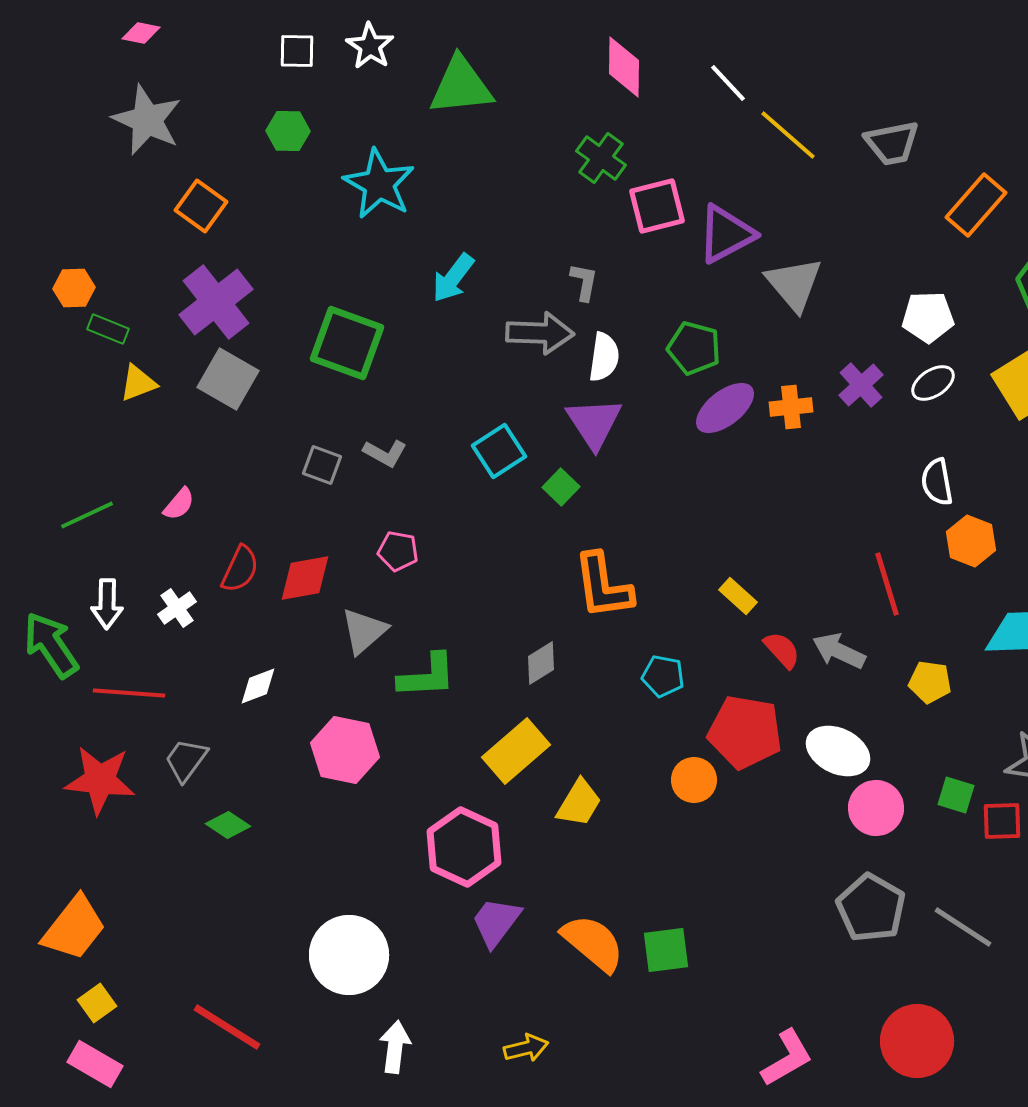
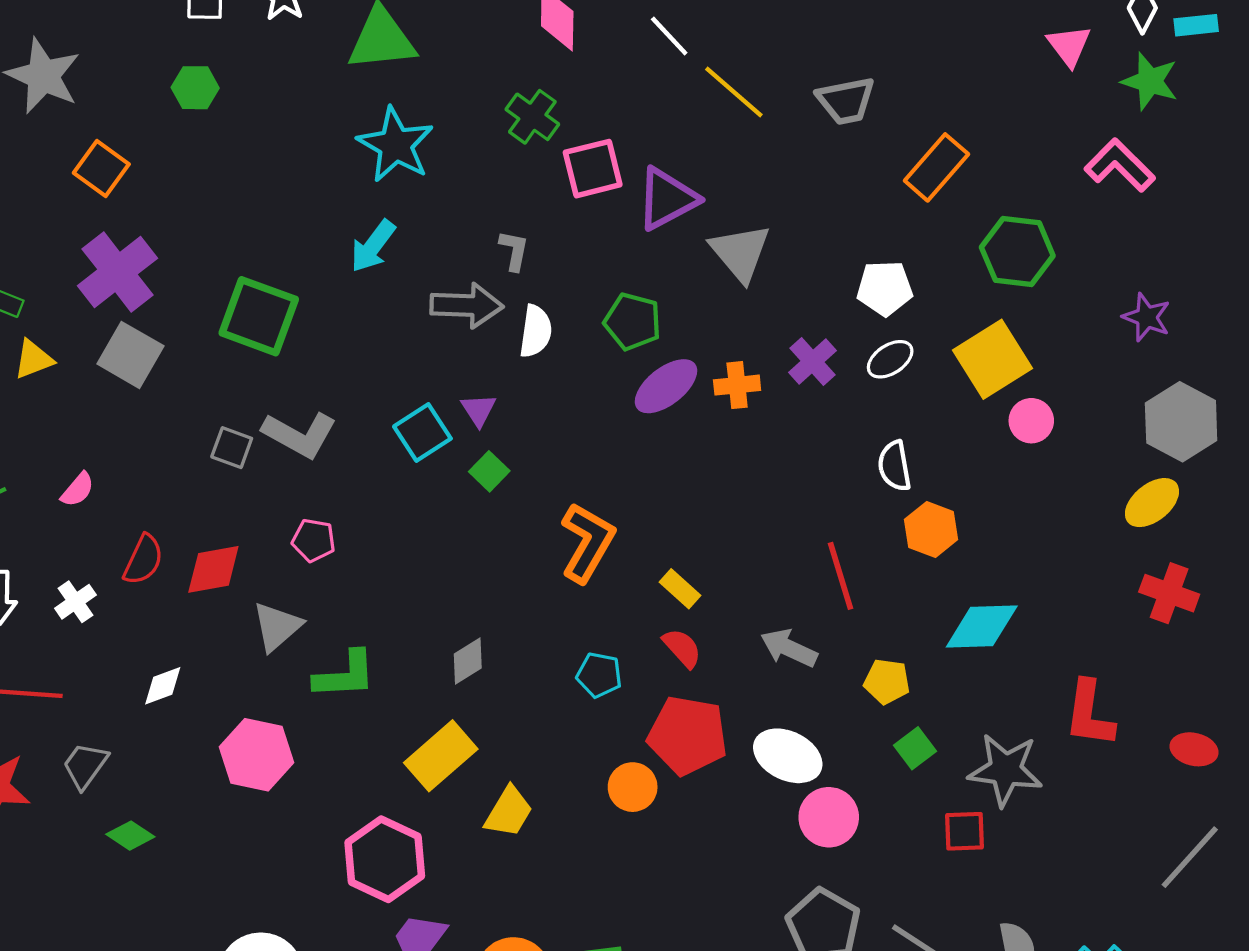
cyan star: (379, 184) -> (396, 145), moved
purple triangle: (594, 423) -> (478, 410), moved, size x0.6
gray L-shape: (385, 453) -> (300, 435), size x1.6
orange L-shape: (603, 586) -> (587, 542), moved, turned -142
red semicircle: (782, 650) -> (682, 648), moved
green square: (956, 795) -> (915, 748), moved, turned 36

